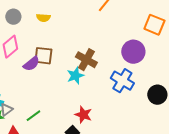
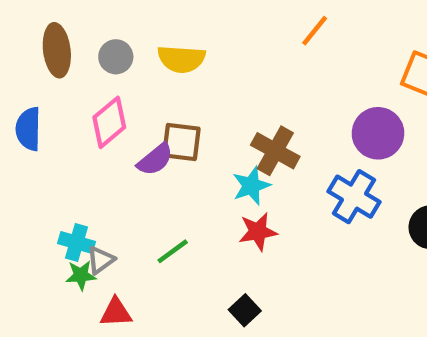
yellow semicircle: (43, 18) -> (181, 59), size x1.5
red star: (83, 115) -> (258, 232), moved, turned -30
green line: (33, 116) -> (173, 251), moved

